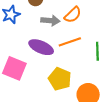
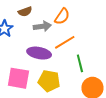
green line: (97, 51) -> (80, 63), moved
yellow pentagon: (60, 79) -> (49, 81), moved

